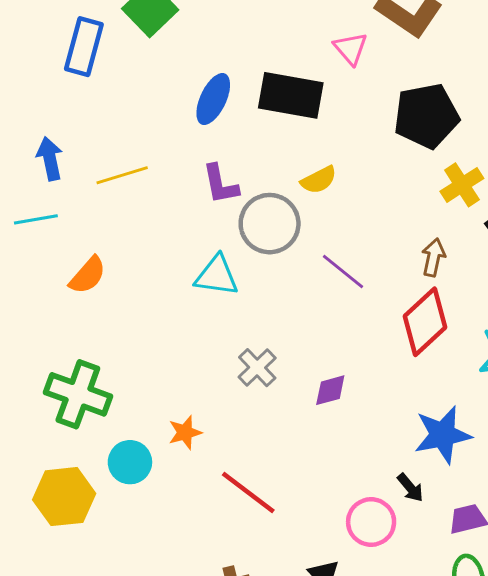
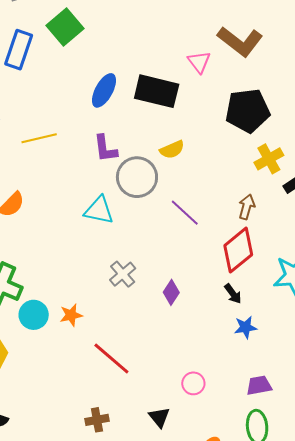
purple diamond: (330, 390) -> (171, 292), turned -45
blue star: (443, 435) -> (245, 327), size x0.6
cyan circle: (130, 462) -> (34, 315), moved
black arrow: (410, 488) -> (233, 294), moved
pink circle: (371, 522) -> (193, 383), size x0.7

